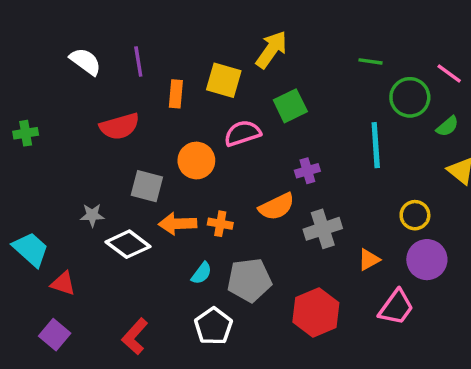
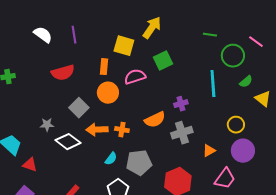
orange rectangle: (176, 94) -> (104, 67), moved
green semicircle: (447, 126) -> (246, 82), moved
purple cross: (307, 171) -> (181, 104), moved
gray square: (147, 186) -> (79, 108), turned 30

